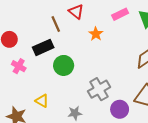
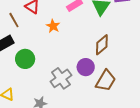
purple circle: (120, 109) -> (86, 67), moved

